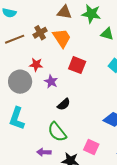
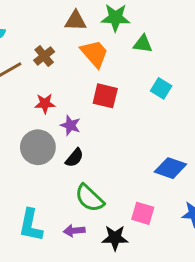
orange trapezoid: (62, 38) -> (94, 54), moved
gray circle: (20, 82) -> (38, 147), moved
black semicircle: (64, 104) -> (74, 158), moved
cyan L-shape: (17, 118) -> (31, 225), moved

